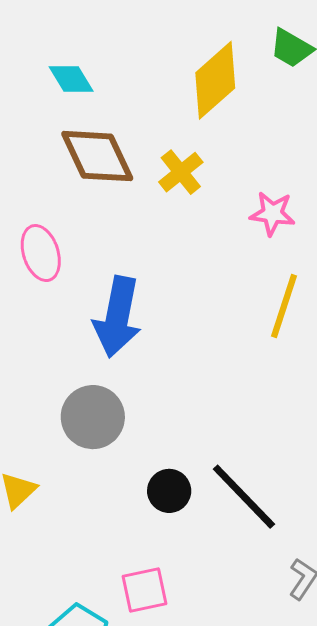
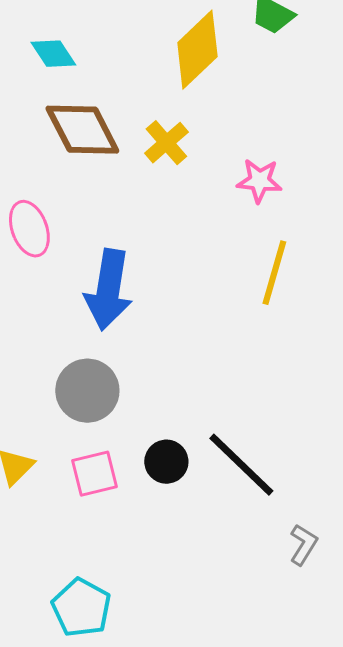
pink square: (144, 590) -> (94, 474), moved

